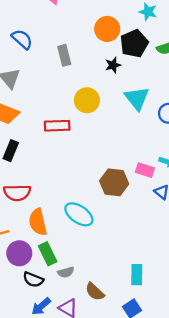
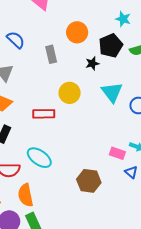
orange circle: (107, 29) -> (77, 32), moved
brown hexagon: (114, 182) -> (89, 181), moved
cyan ellipse: (79, 214) -> (39, 158), moved

